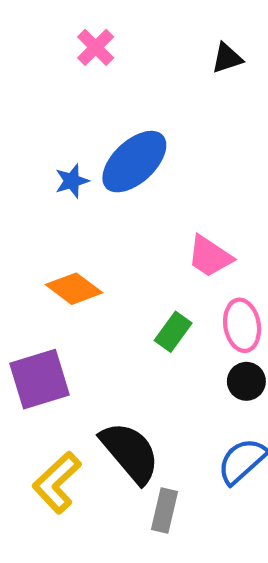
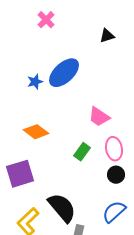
black triangle: (227, 58) -> (107, 36), moved

